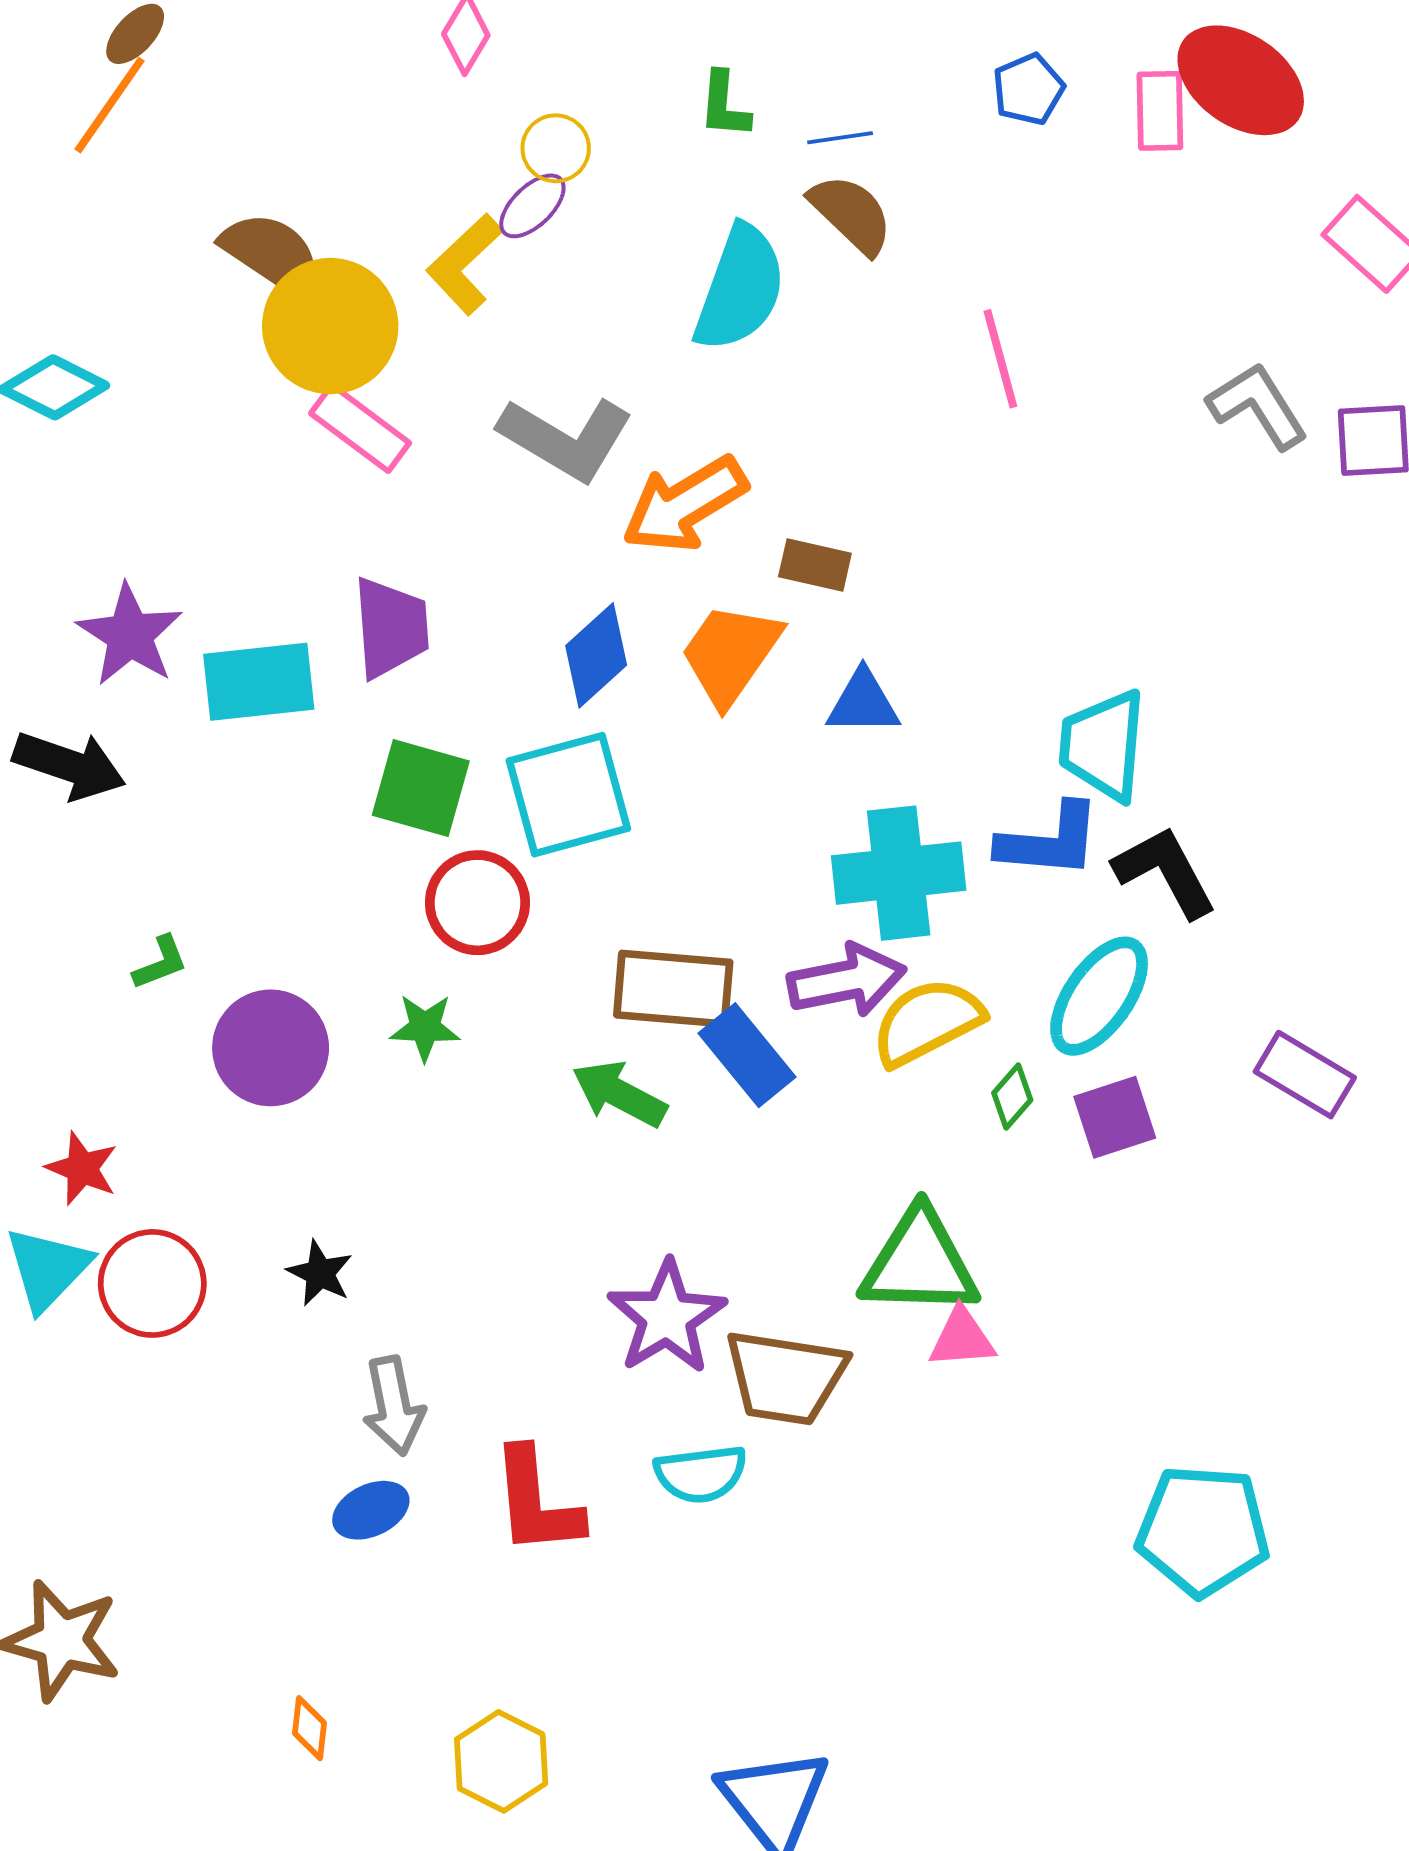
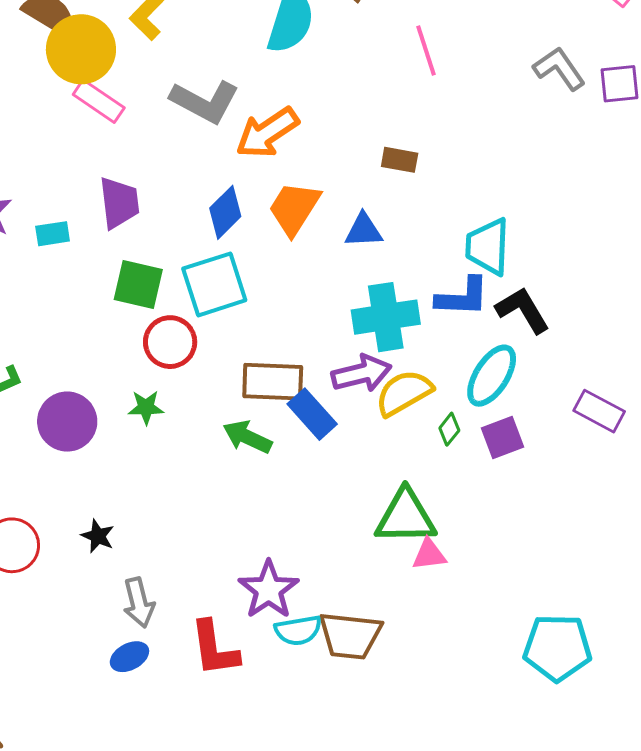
brown rectangle: (815, 565) -> (400, 160), moved
cyan rectangle: (259, 682) -> (53, 234), size x0.6
purple star: (667, 1317) -> (269, 590), moved
brown trapezoid: (786, 1377) -> (350, 636), moved

